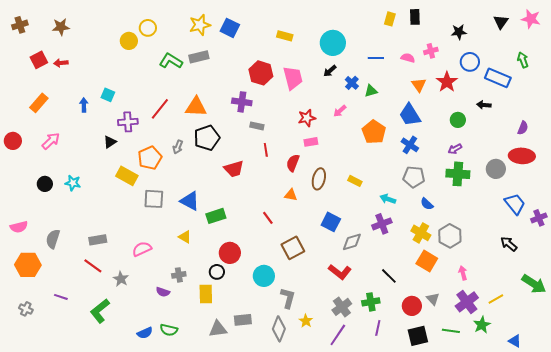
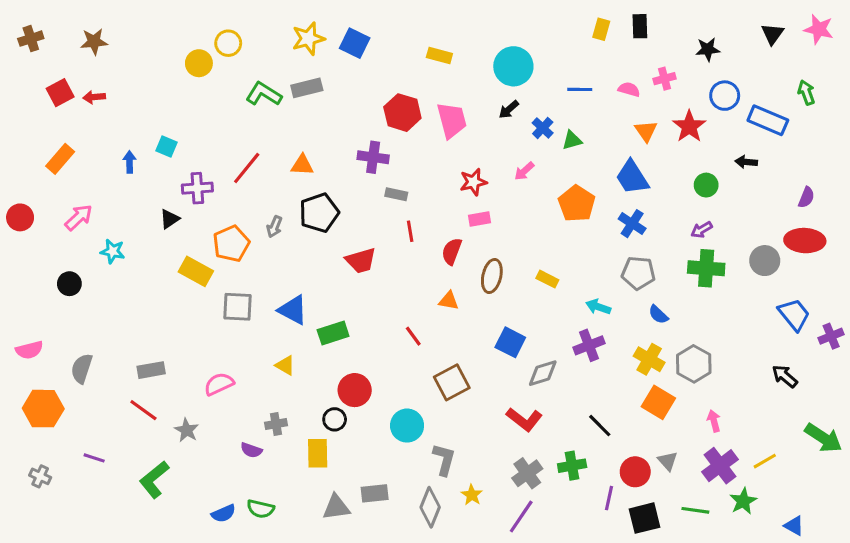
orange triangle: (196, 107) -> (302, 165), size x0.7
cyan star: (73, 183) -> (113, 251), moved
purple line: (378, 328) -> (609, 498), moved

